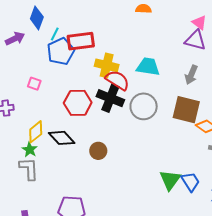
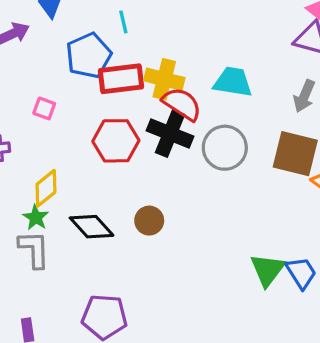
cyan line: (55, 34) -> (123, 22), moved, turned -40
red rectangle: (81, 41) -> (121, 79), moved
black diamond: (62, 138) -> (92, 227), moved

